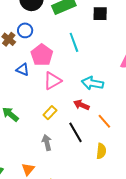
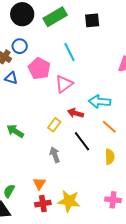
blue triangle: (23, 69) -> (11, 78), moved
pink triangle: (52, 81) -> (64, 84), moved
cyan arrow: (92, 83) -> (100, 102), moved
red arrow: (81, 105) -> (75, 113), moved

